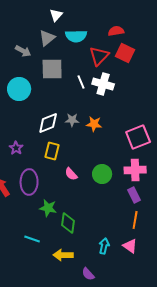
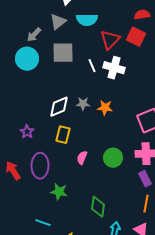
red semicircle: (116, 31) -> (142, 15), moved
gray arrow: (23, 51) -> (34, 35), turned 105
cyan circle: (19, 89) -> (27, 59), moved
pink semicircle: (71, 174) -> (82, 158), turned 64
green diamond: (68, 223) -> (98, 207), moved

